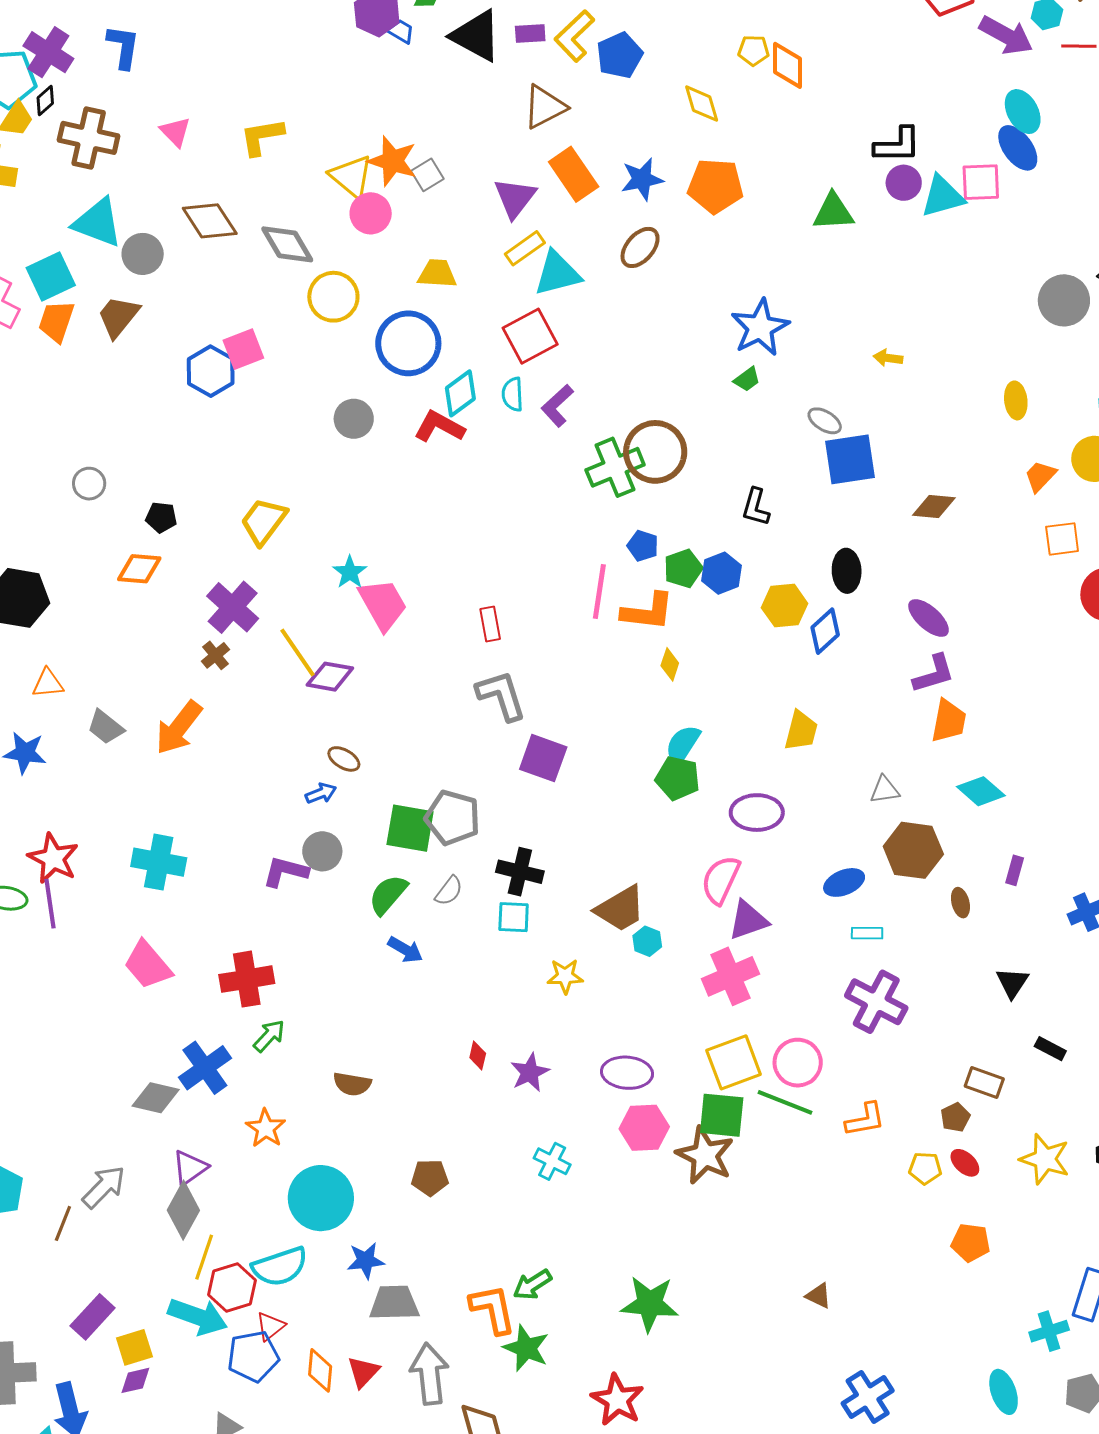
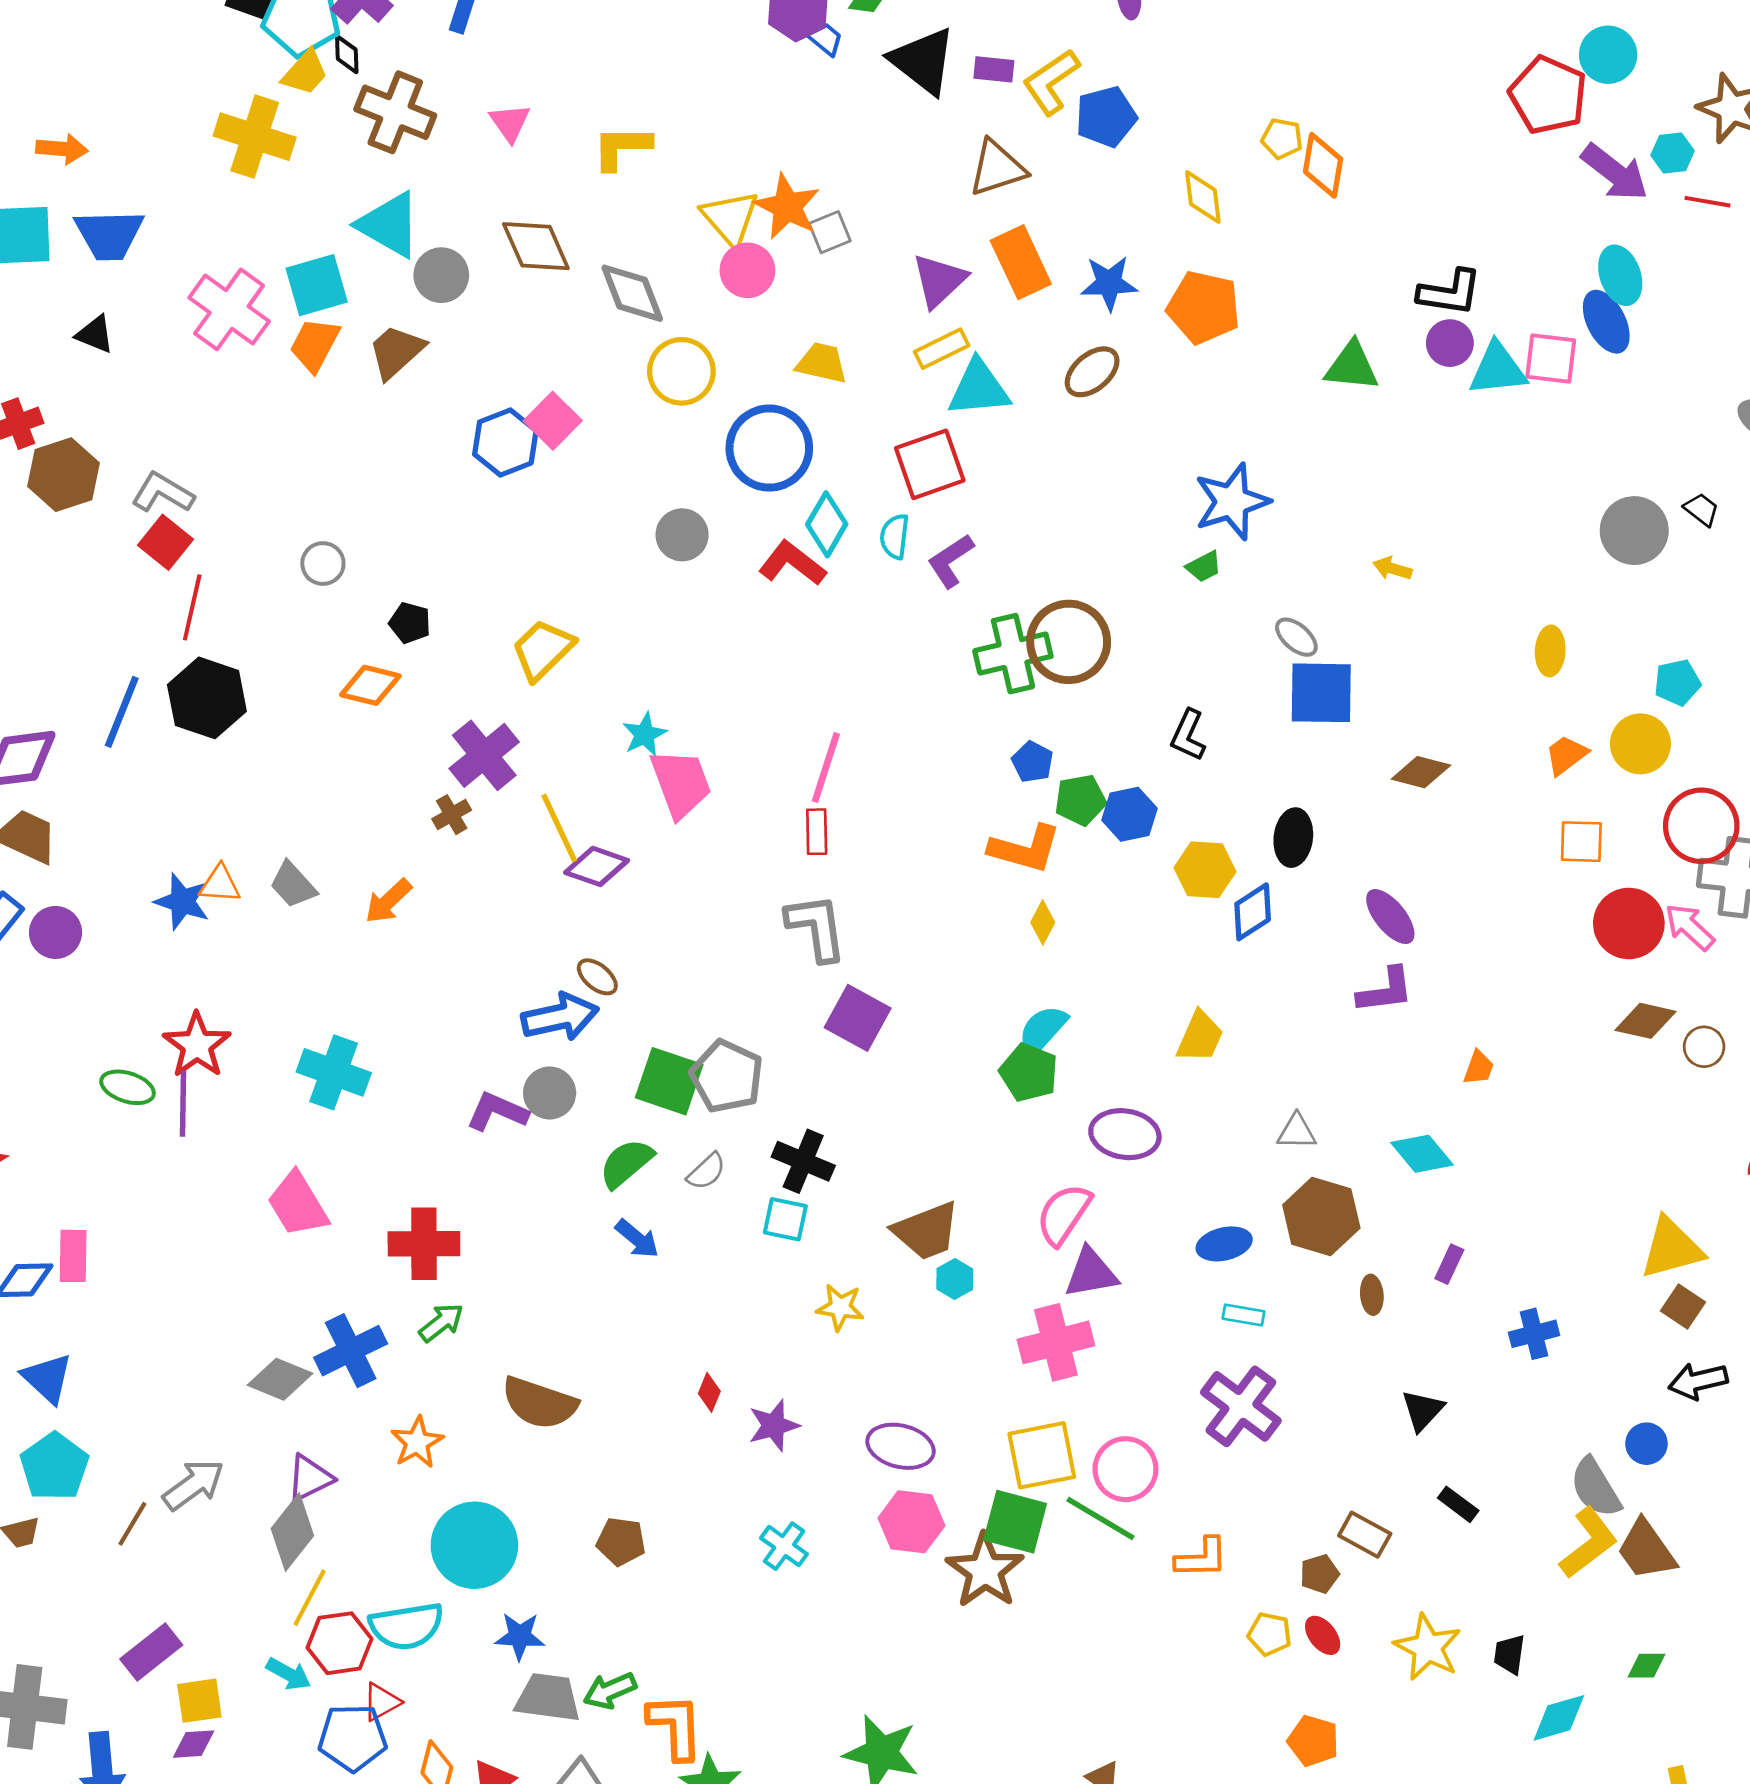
black diamond: (45, 100) -> (347, 54), turned -60
pink square: (243, 349) -> (553, 421), turned -33
cyan diamond: (460, 393) -> (827, 524), turned -33
pink line: (599, 591) -> (826, 767), moved
orange triangle: (48, 683) -> (220, 884), moved
orange trapezoid: (949, 721) -> (1479, 1068), moved, size x0.6
orange arrow: (179, 728) -> (388, 901), size x0.7
blue arrow: (321, 793) -> (560, 1017), size x1.8
brown semicircle: (352, 1084) -> (539, 1403), size x1.5
green arrow: (532, 1285) -> (610, 1691), moved
cyan arrow: (198, 1317) -> (289, 1674), size x0.6

